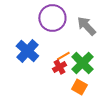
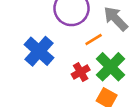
orange line: (63, 56) -> (94, 40), moved

